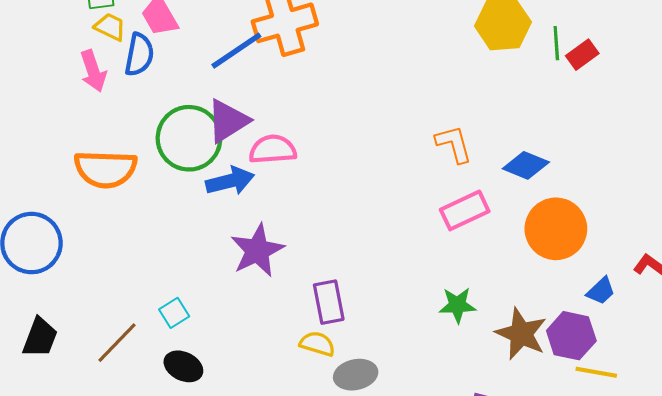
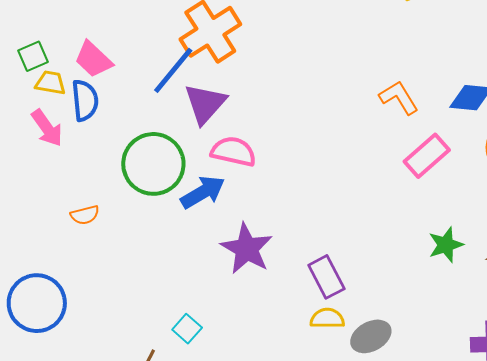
purple triangle: (228, 121) -> (205, 104), moved
pink semicircle: (273, 149) -> (233, 152), turned 33
orange semicircle: (105, 169) -> (85, 215), size x0.5

